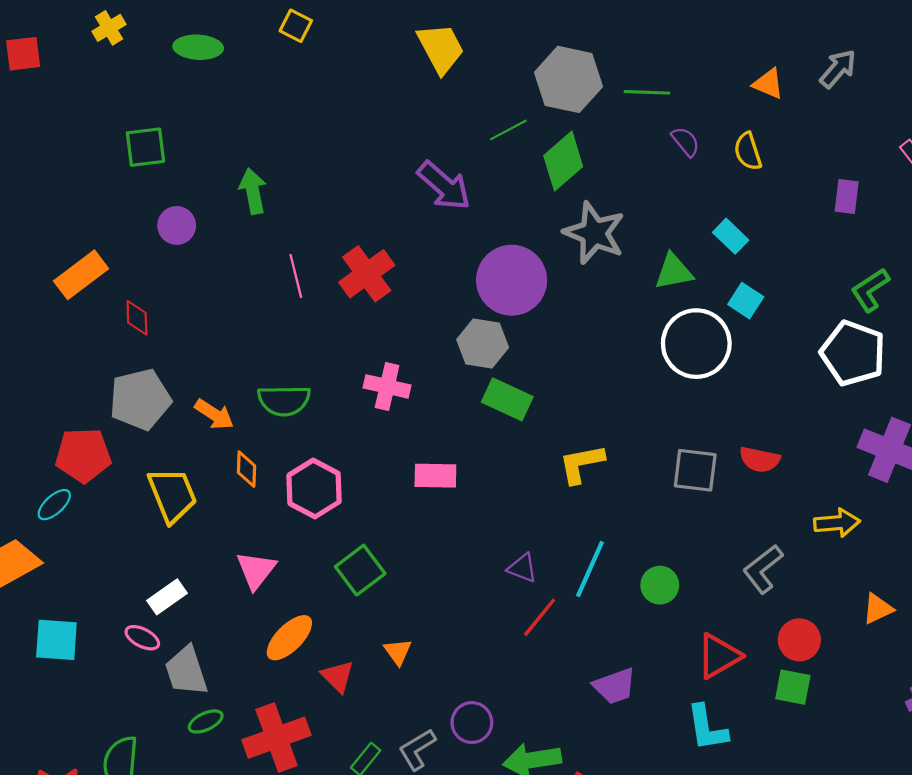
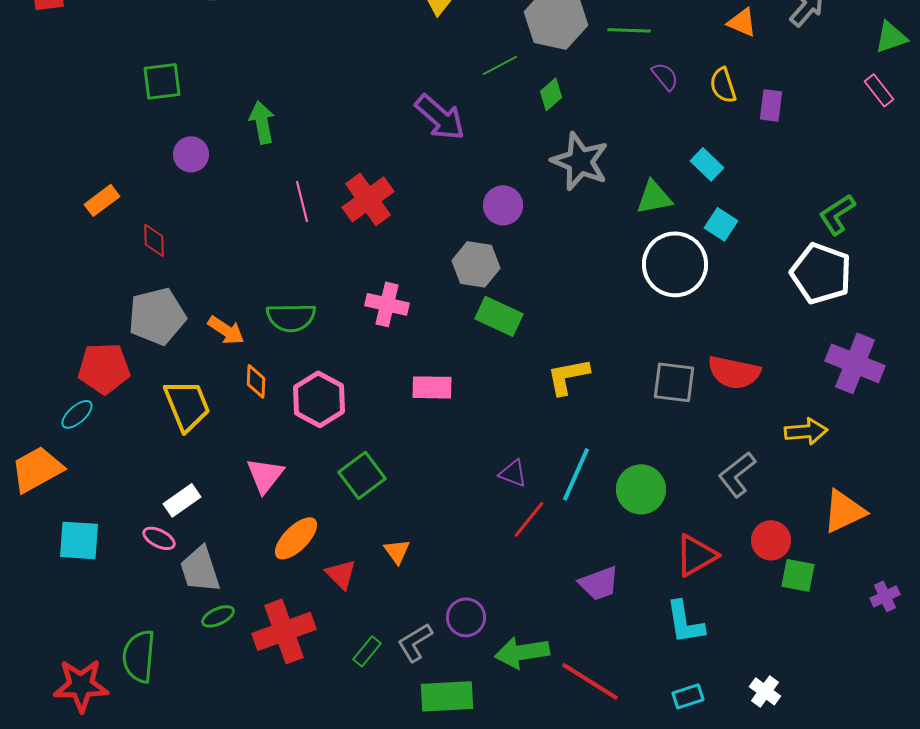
green diamond: (563, 161) -> (551, 94), size x0.6
purple rectangle: (847, 196) -> (771, 105), moved
orange rectangle: (81, 275) -> (102, 200), size x0.7
purple circle: (512, 280) -> (503, 205), size x0.6
red semicircle: (760, 459) -> (734, 372), size x1.4
green circle: (660, 585) -> (641, 489), size x1.4
orange triangle: (878, 609) -> (844, 511), size x1.5
green square: (793, 687) -> (798, 575), moved

